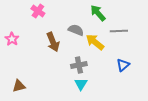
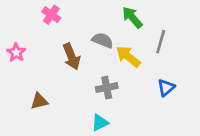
gray line: (119, 31) -> (161, 42), turned -72
cyan triangle: (81, 84) -> (100, 123), moved, turned 32
brown triangle: (19, 86) -> (39, 101), moved

